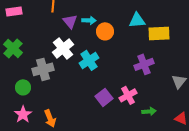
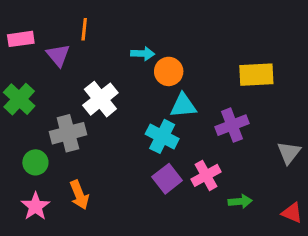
cyan triangle: (137, 20) -> (183, 106), moved
purple triangle: (70, 21) -> (58, 55), moved
cyan cross: (89, 60) -> (162, 136), moved, turned -30
orange arrow: (50, 118) -> (79, 195), moved

